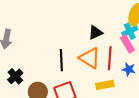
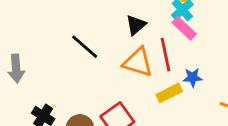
black line: (61, 60) -> (85, 47), moved, turned -30
blue star: (129, 69) -> (193, 77), moved

